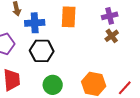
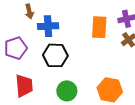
orange rectangle: (69, 17) -> (99, 27), moved

